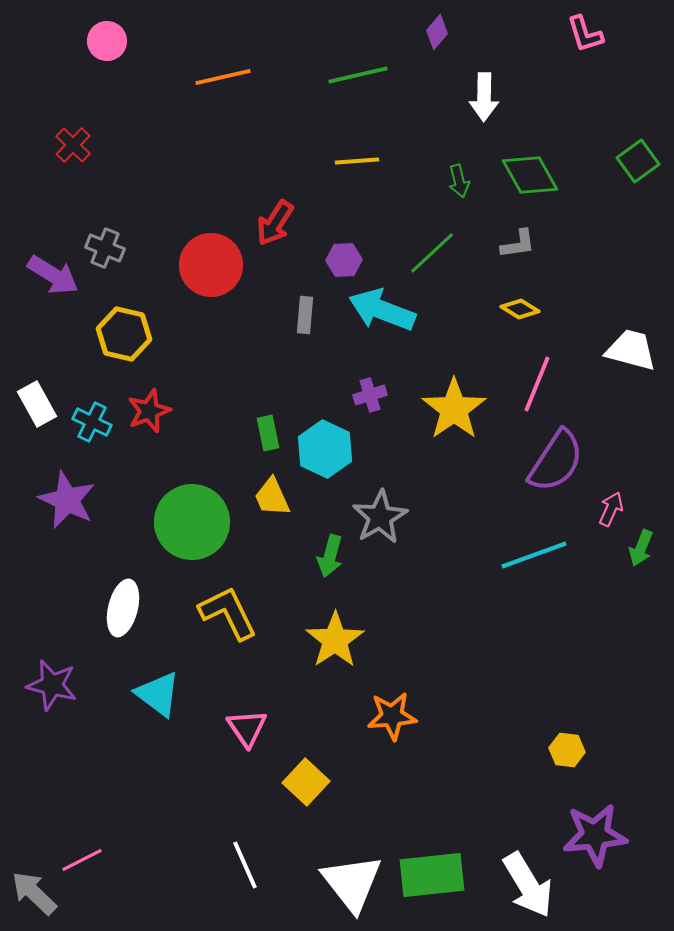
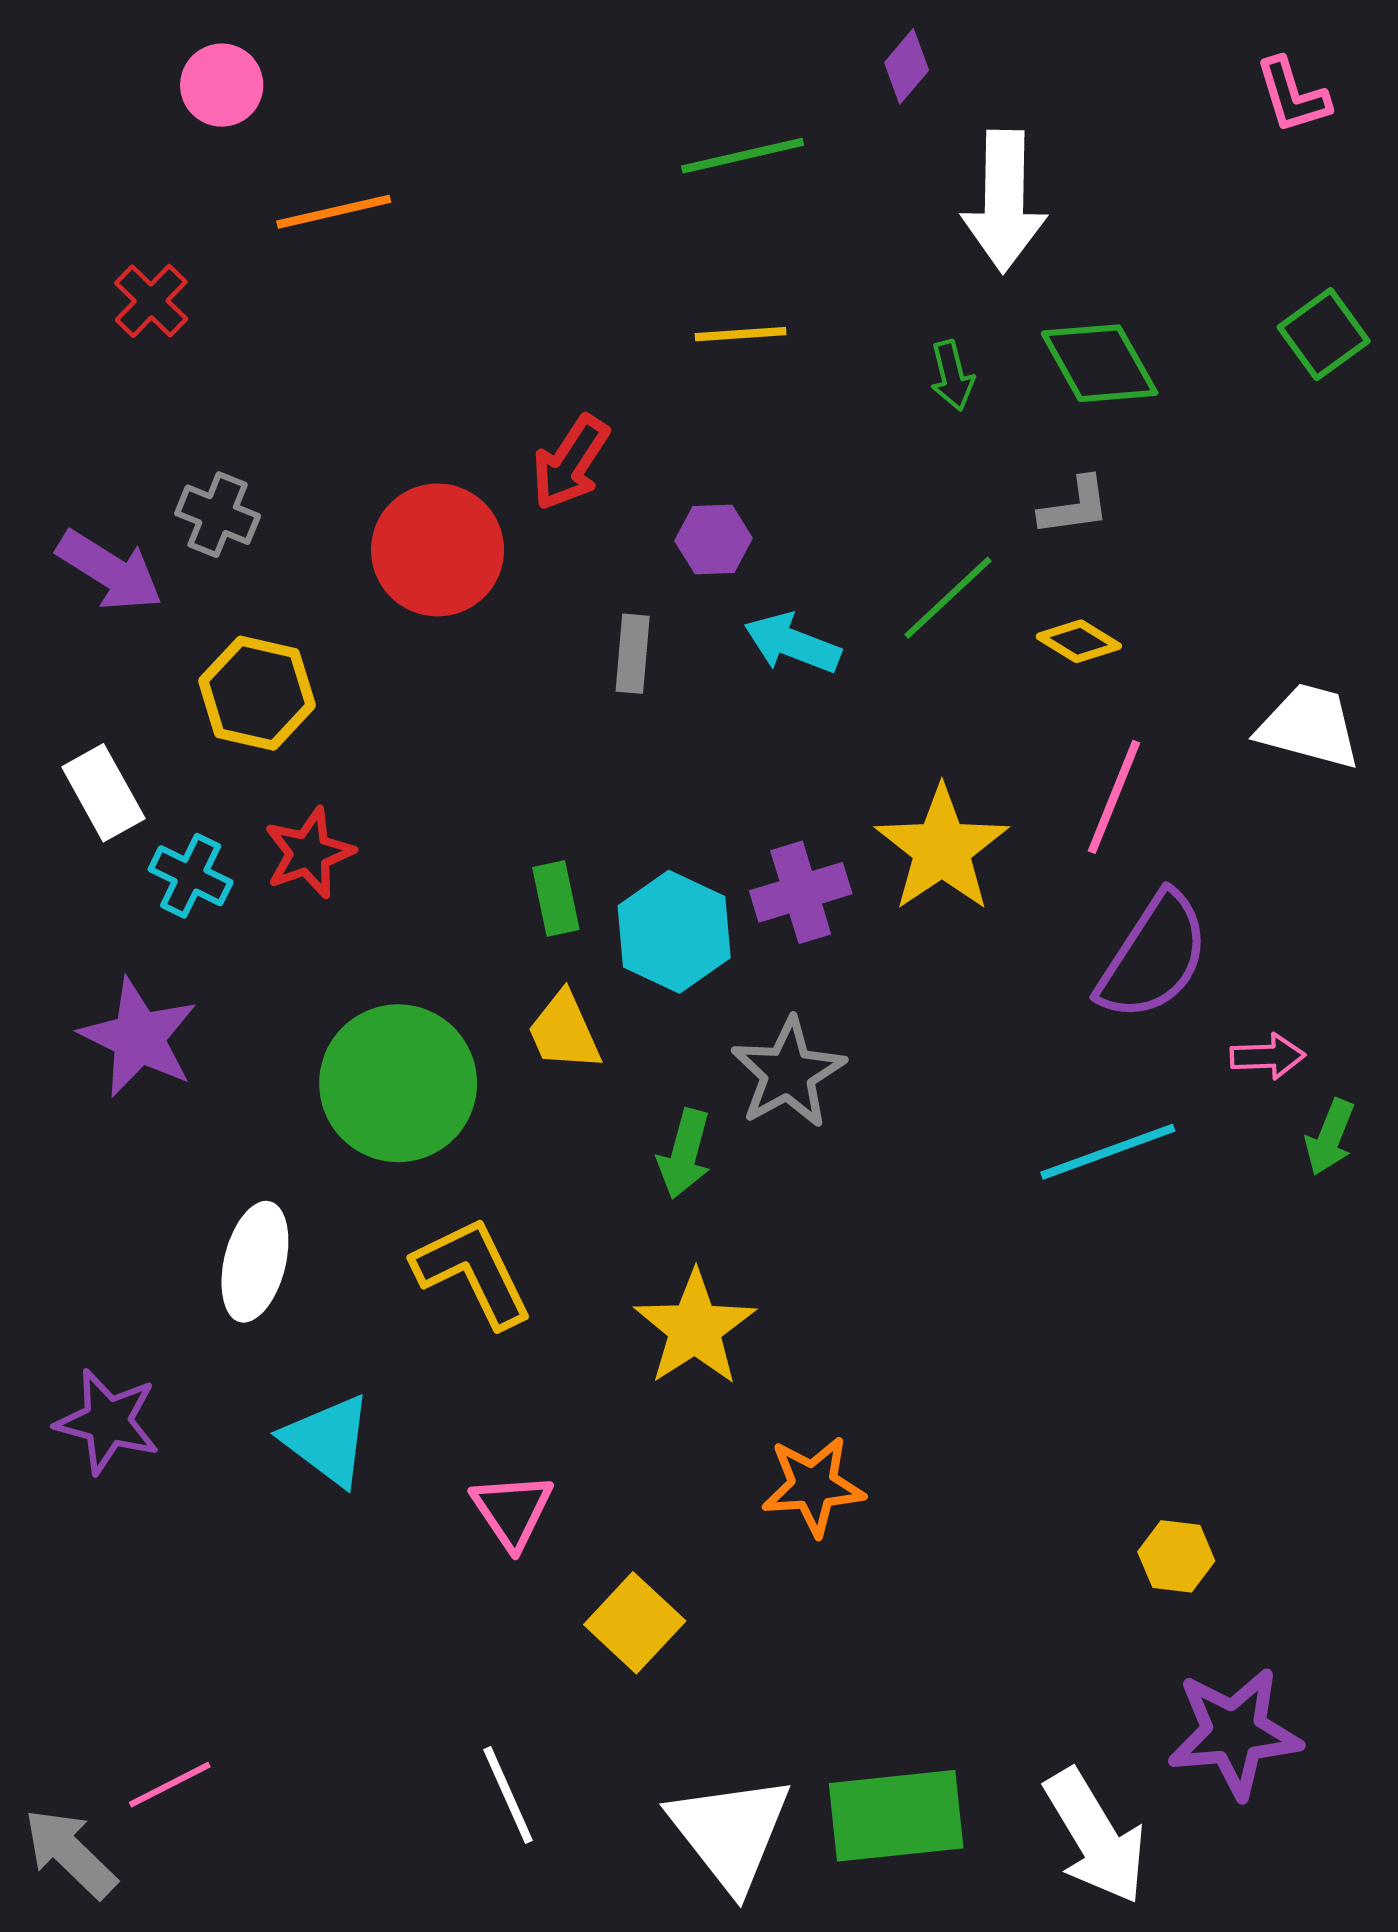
pink L-shape: (585, 34) -> (1293, 95), moved
orange line: (223, 77) -> (334, 212), moved
white arrow: (484, 97) -> (1004, 201), size x1.4
green line: (432, 253) -> (948, 598), moved
cyan arrow: (382, 310) -> (792, 643), size x0.7
purple cross: (370, 395) -> (801, 892), moved, size x1.4
white rectangle: (37, 404) -> (103, 793), moved
pink arrow: (611, 509) -> (1268, 1056), turned 64

